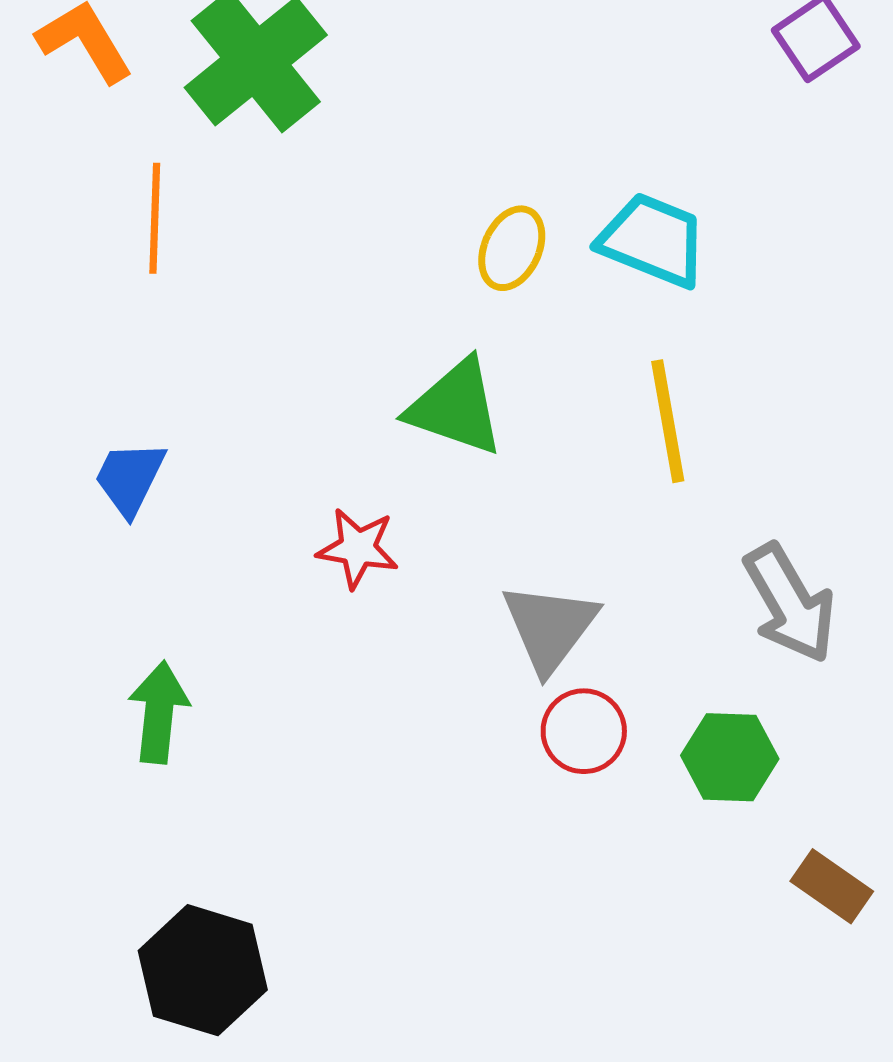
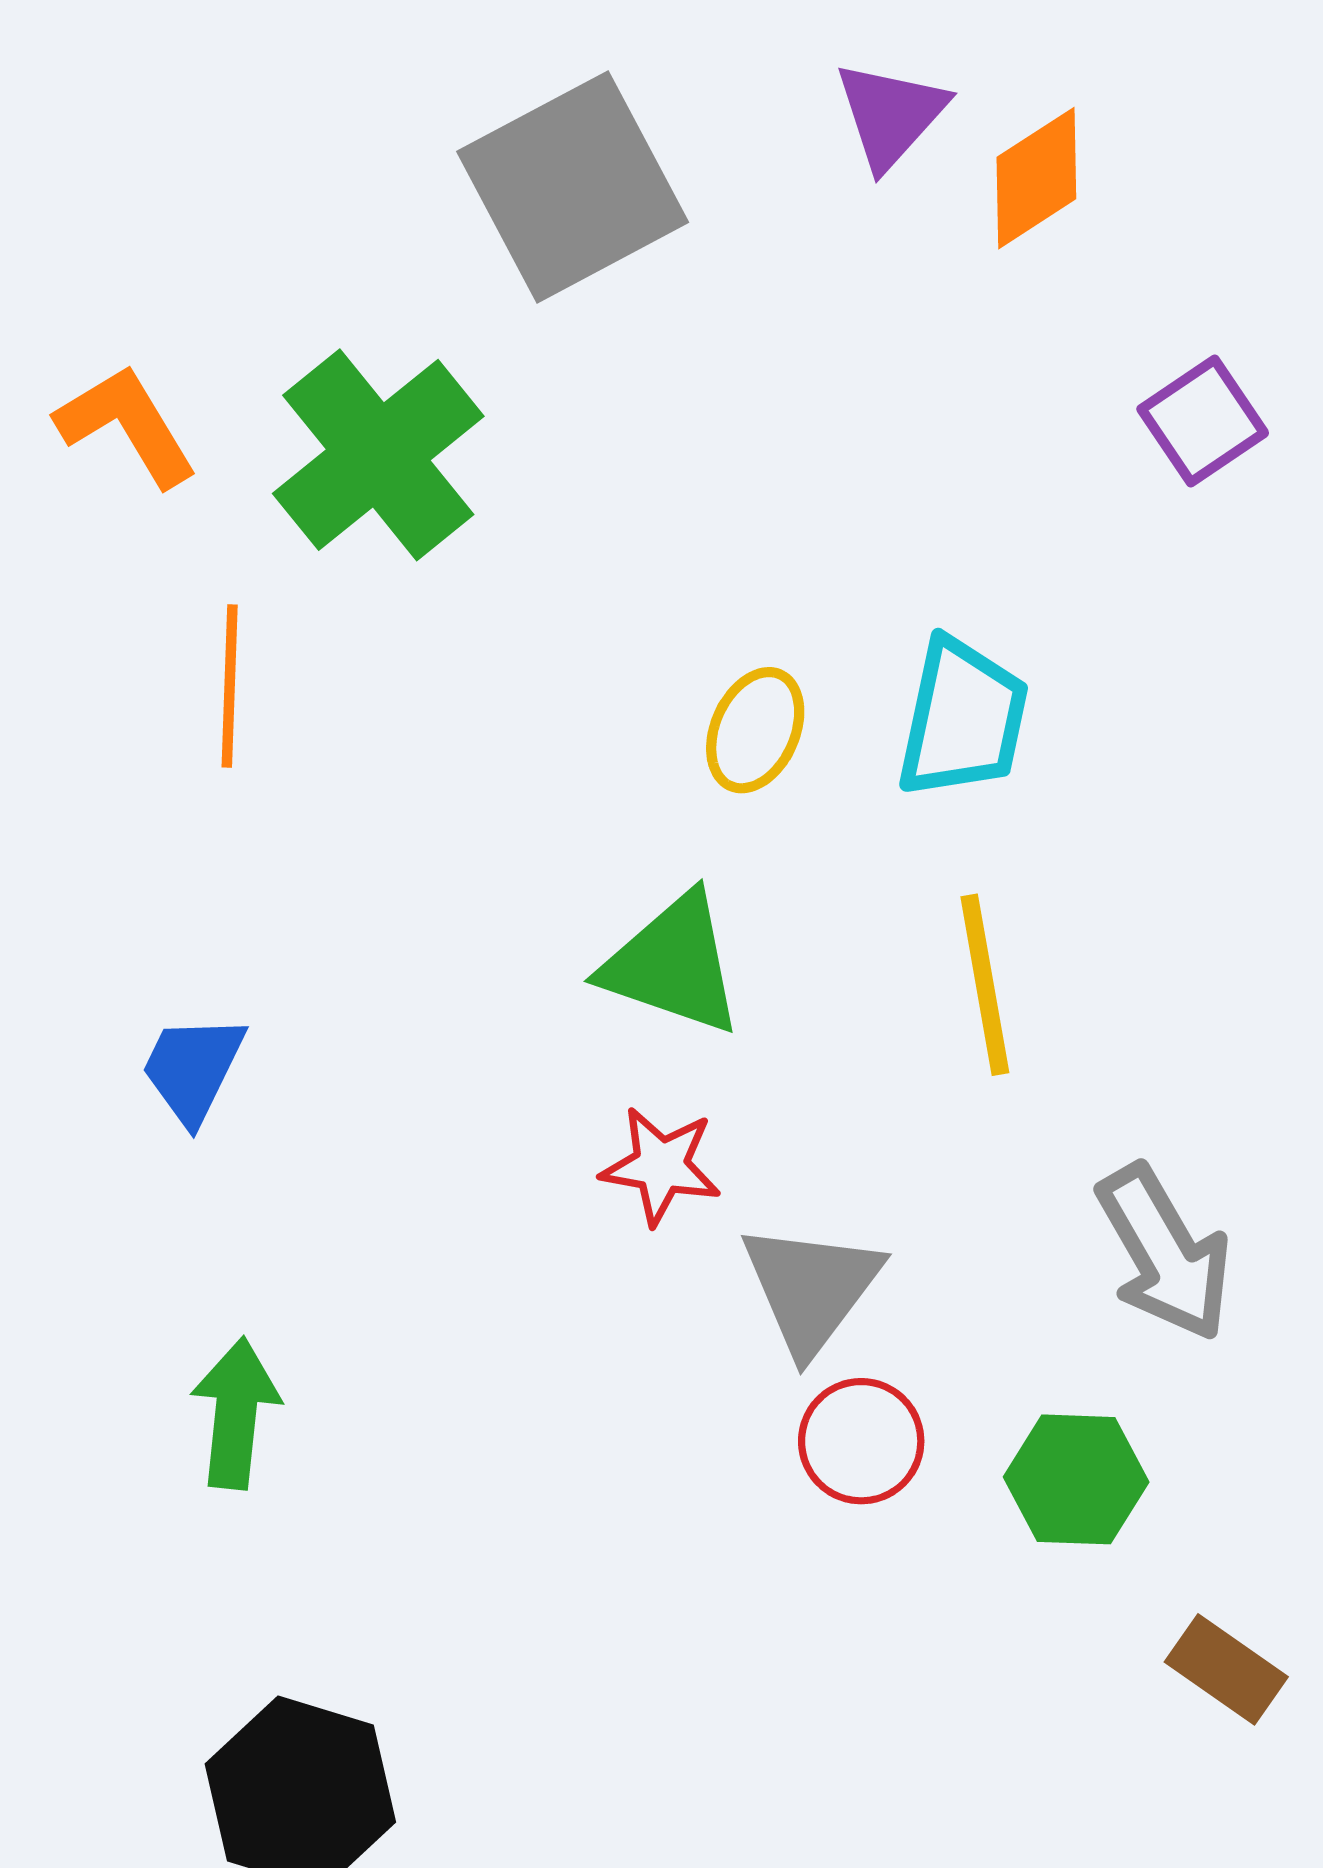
cyan trapezoid: (653, 240) -> (963, 718), turned 80
red star: (358, 548) -> (661, 1166), moved

